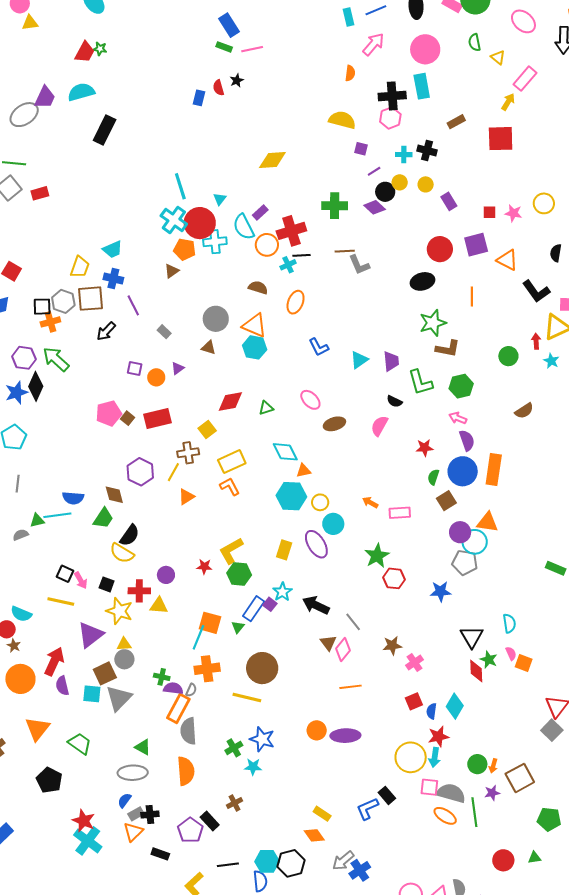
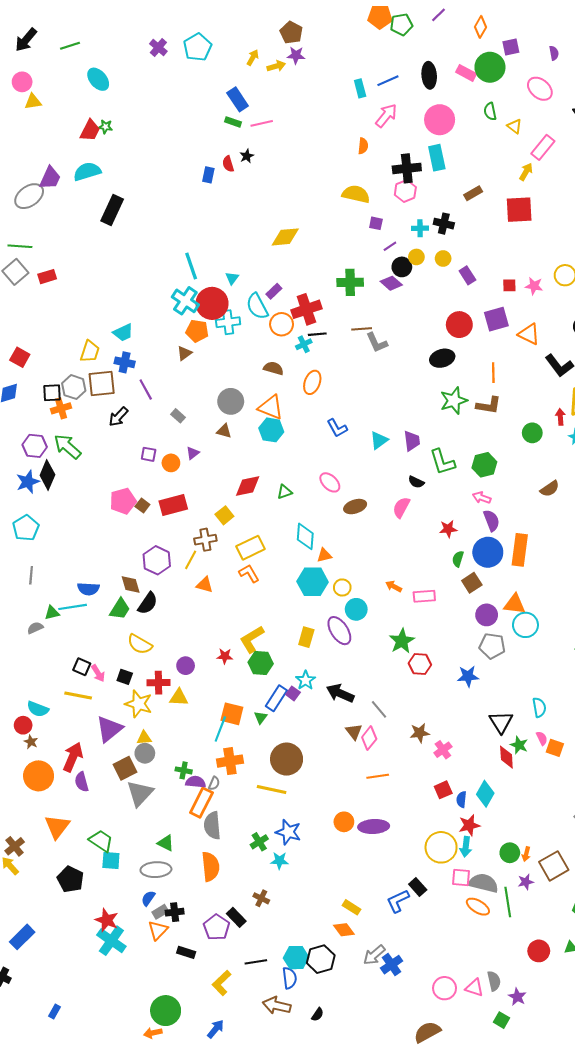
brown L-shape: (448, 349) -> (489, 405), moved
cyan diamond: (285, 452) -> (305, 536), turned 32
orange triangle: (186, 497) -> (205, 585), turned 48
black semicircle: (130, 535) -> (148, 603), moved
cyan circle: (475, 542) -> (525, 625), moved
cyan square: (92, 694) -> (111, 861), moved
brown cross: (234, 803) -> (261, 898), turned -35

